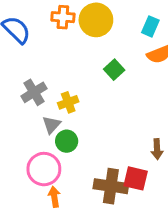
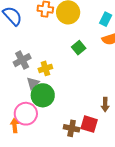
green circle: (67, 141) -> (43, 95), size x1.5
brown cross: (111, 186) -> (72, 128), size x0.7
orange arrow: (54, 197) -> (15, 126), moved

